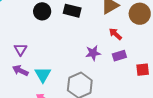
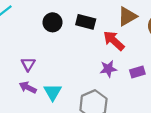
red arrow: (115, 34) -> (114, 41), moved, size x1.5

